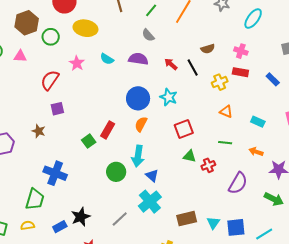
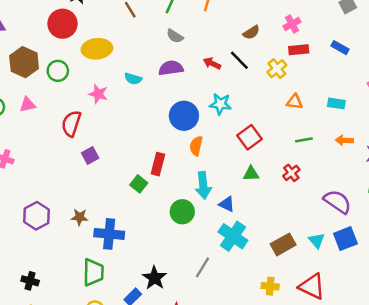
pink cross: (241, 51) -> (292, 24), turned -32
brown star: (39, 131) -> (79, 217), moved
green triangle: (190, 156) -> (251, 174), moved
purple semicircle: (238, 183) -> (337, 202), moved, turned -70

